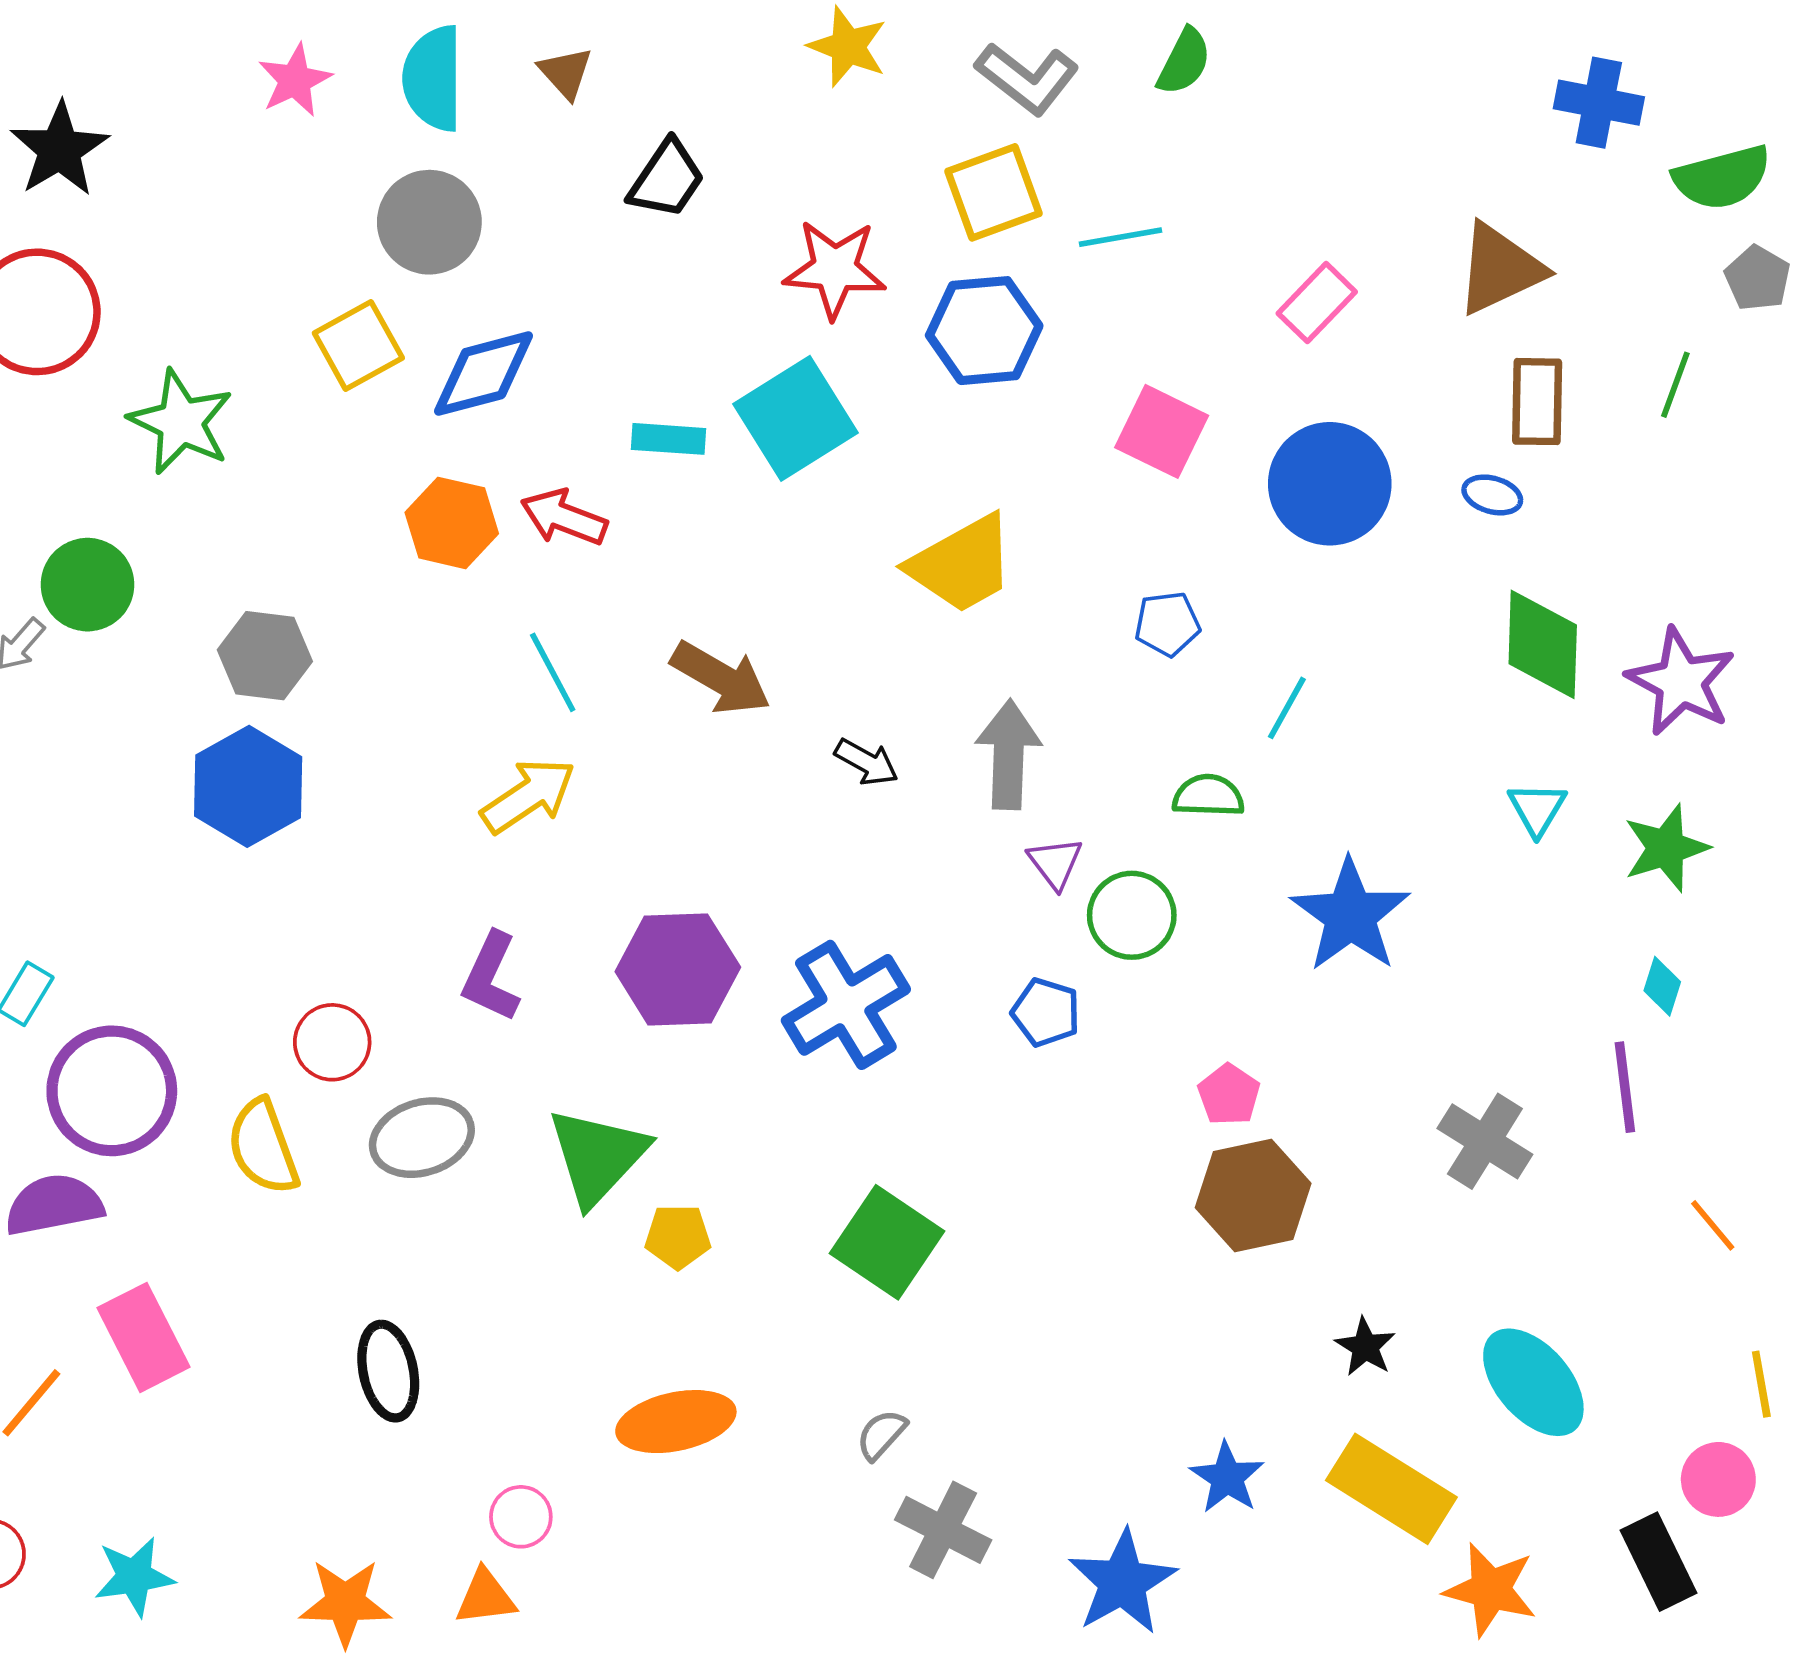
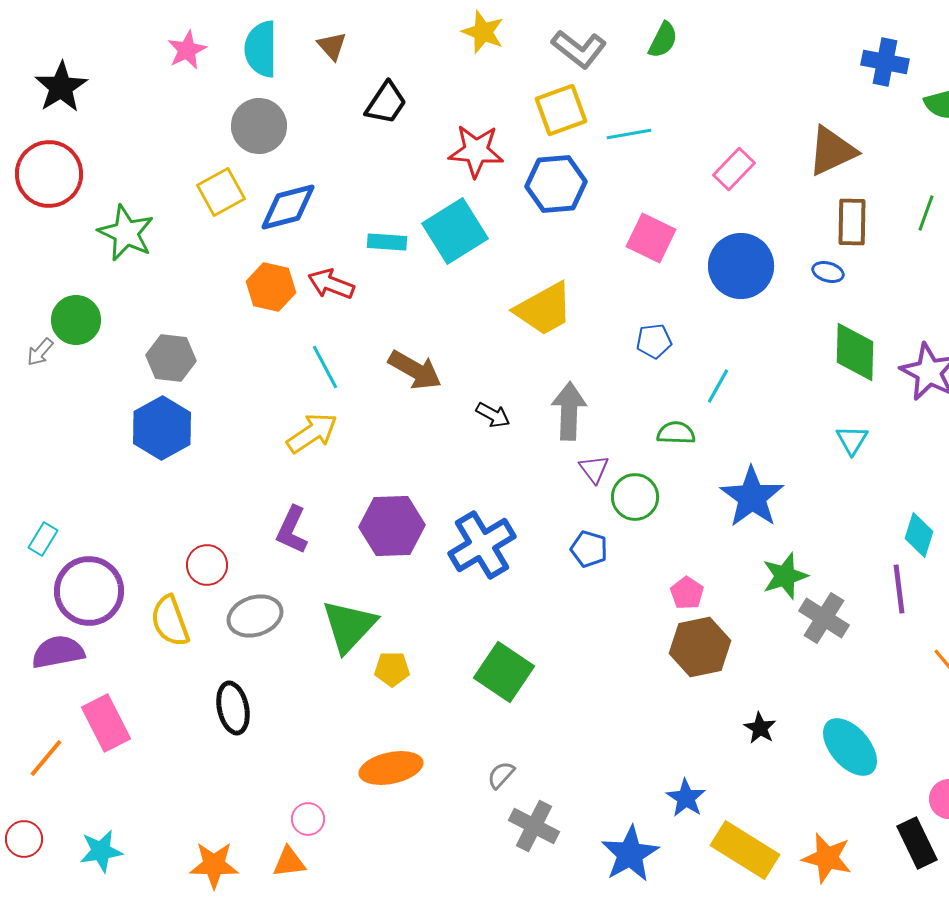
green star: (1666, 848) -> (785, 576), moved
cyan diamond: (1662, 986) -> (919, 535), size x1.4
black ellipse: (388, 1371) -> (233, 708), moved
yellow rectangle: (1391, 1489) -> (745, 850), moved

